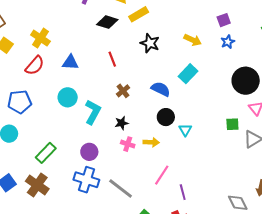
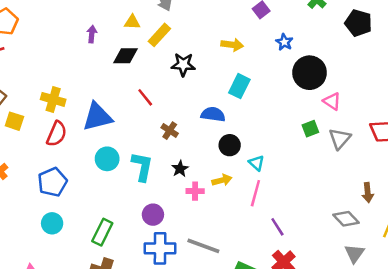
blue star: (228, 42) -> (284, 42), moved
blue triangle: (70, 62) -> (97, 117), size x1.5
cyan triangle: (185, 130) -> (256, 163), moved
pink line: (162, 175) -> (255, 193), moved

